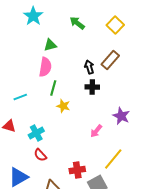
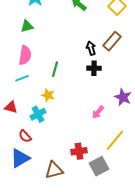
green triangle: (50, 45) -> (27, 26), moved
pink semicircle: (45, 67) -> (25, 55), moved
yellow star: (63, 106) -> (48, 95), moved
red semicircle: (40, 155) -> (25, 136), moved

